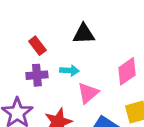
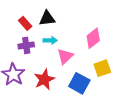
black triangle: (84, 34) -> (47, 18), moved

